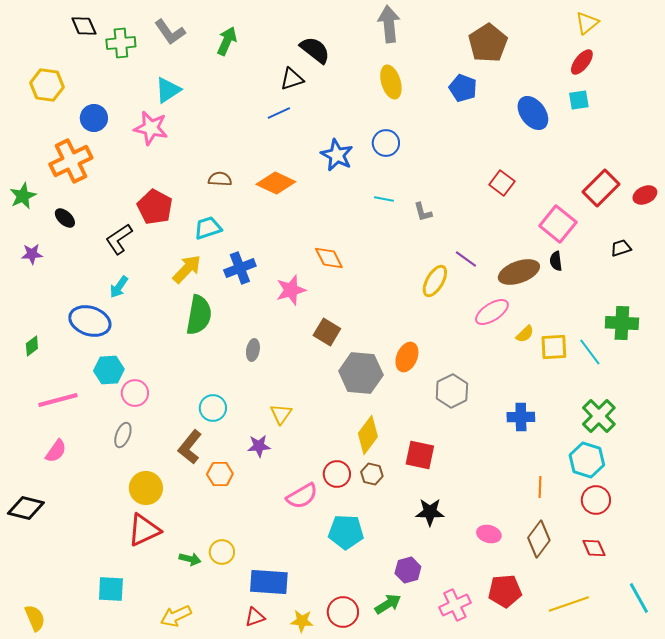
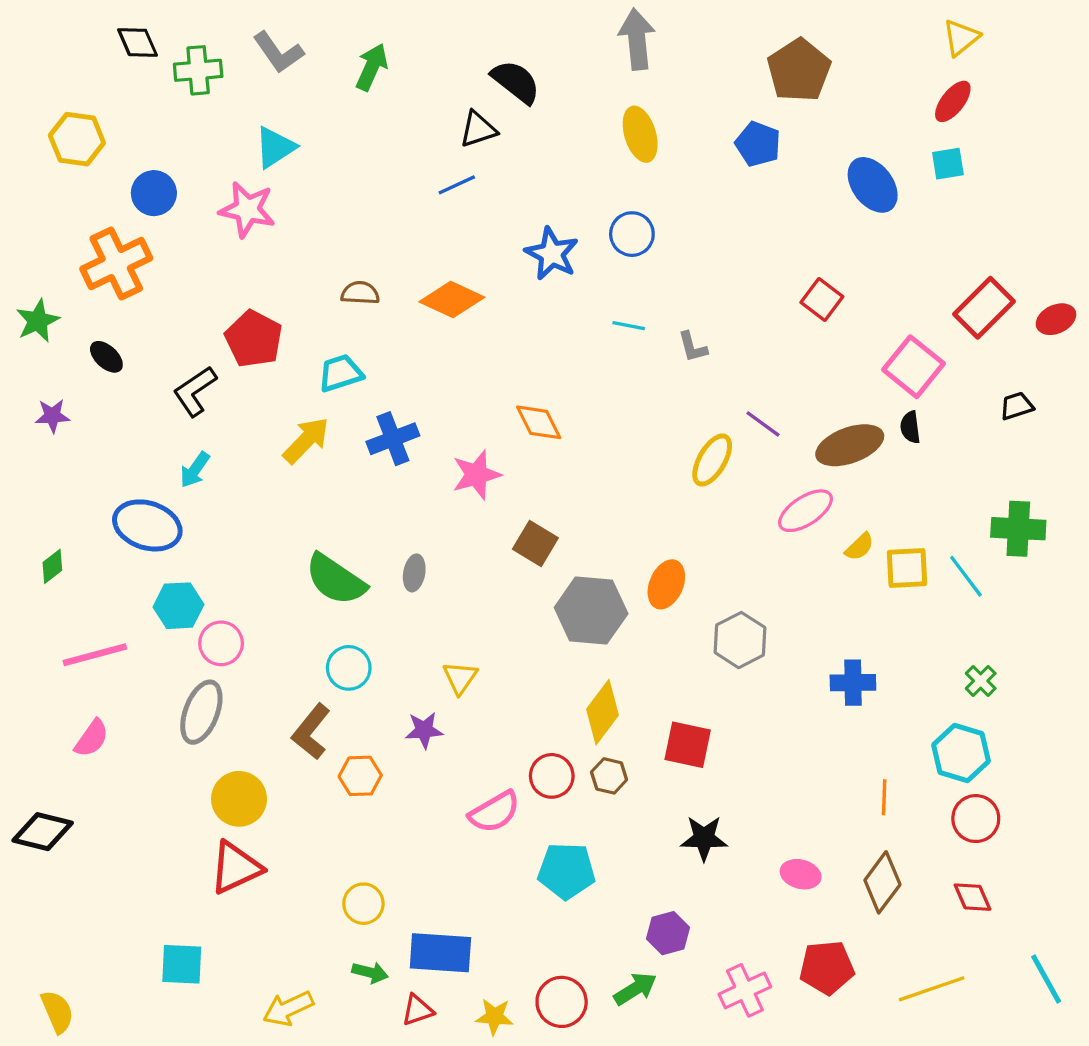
green semicircle: (199, 315) -> (336, 579), moved, turned 114
green cross: (599, 416) -> (981, 681), size x0.6
gray ellipse: (123, 435) -> (201, 712), size x1.5
green arrow: (190, 559) -> (370, 972), moved

